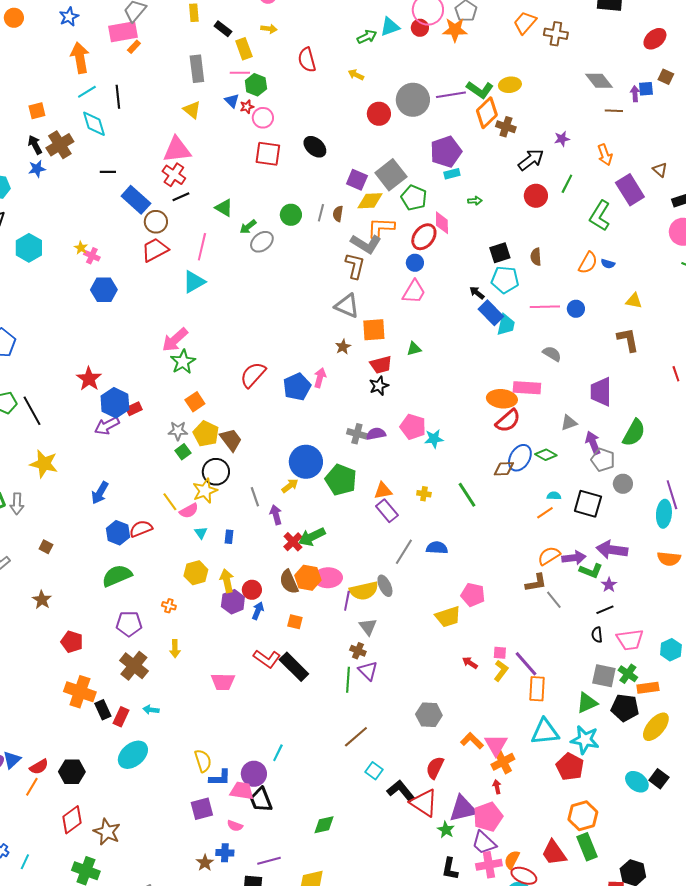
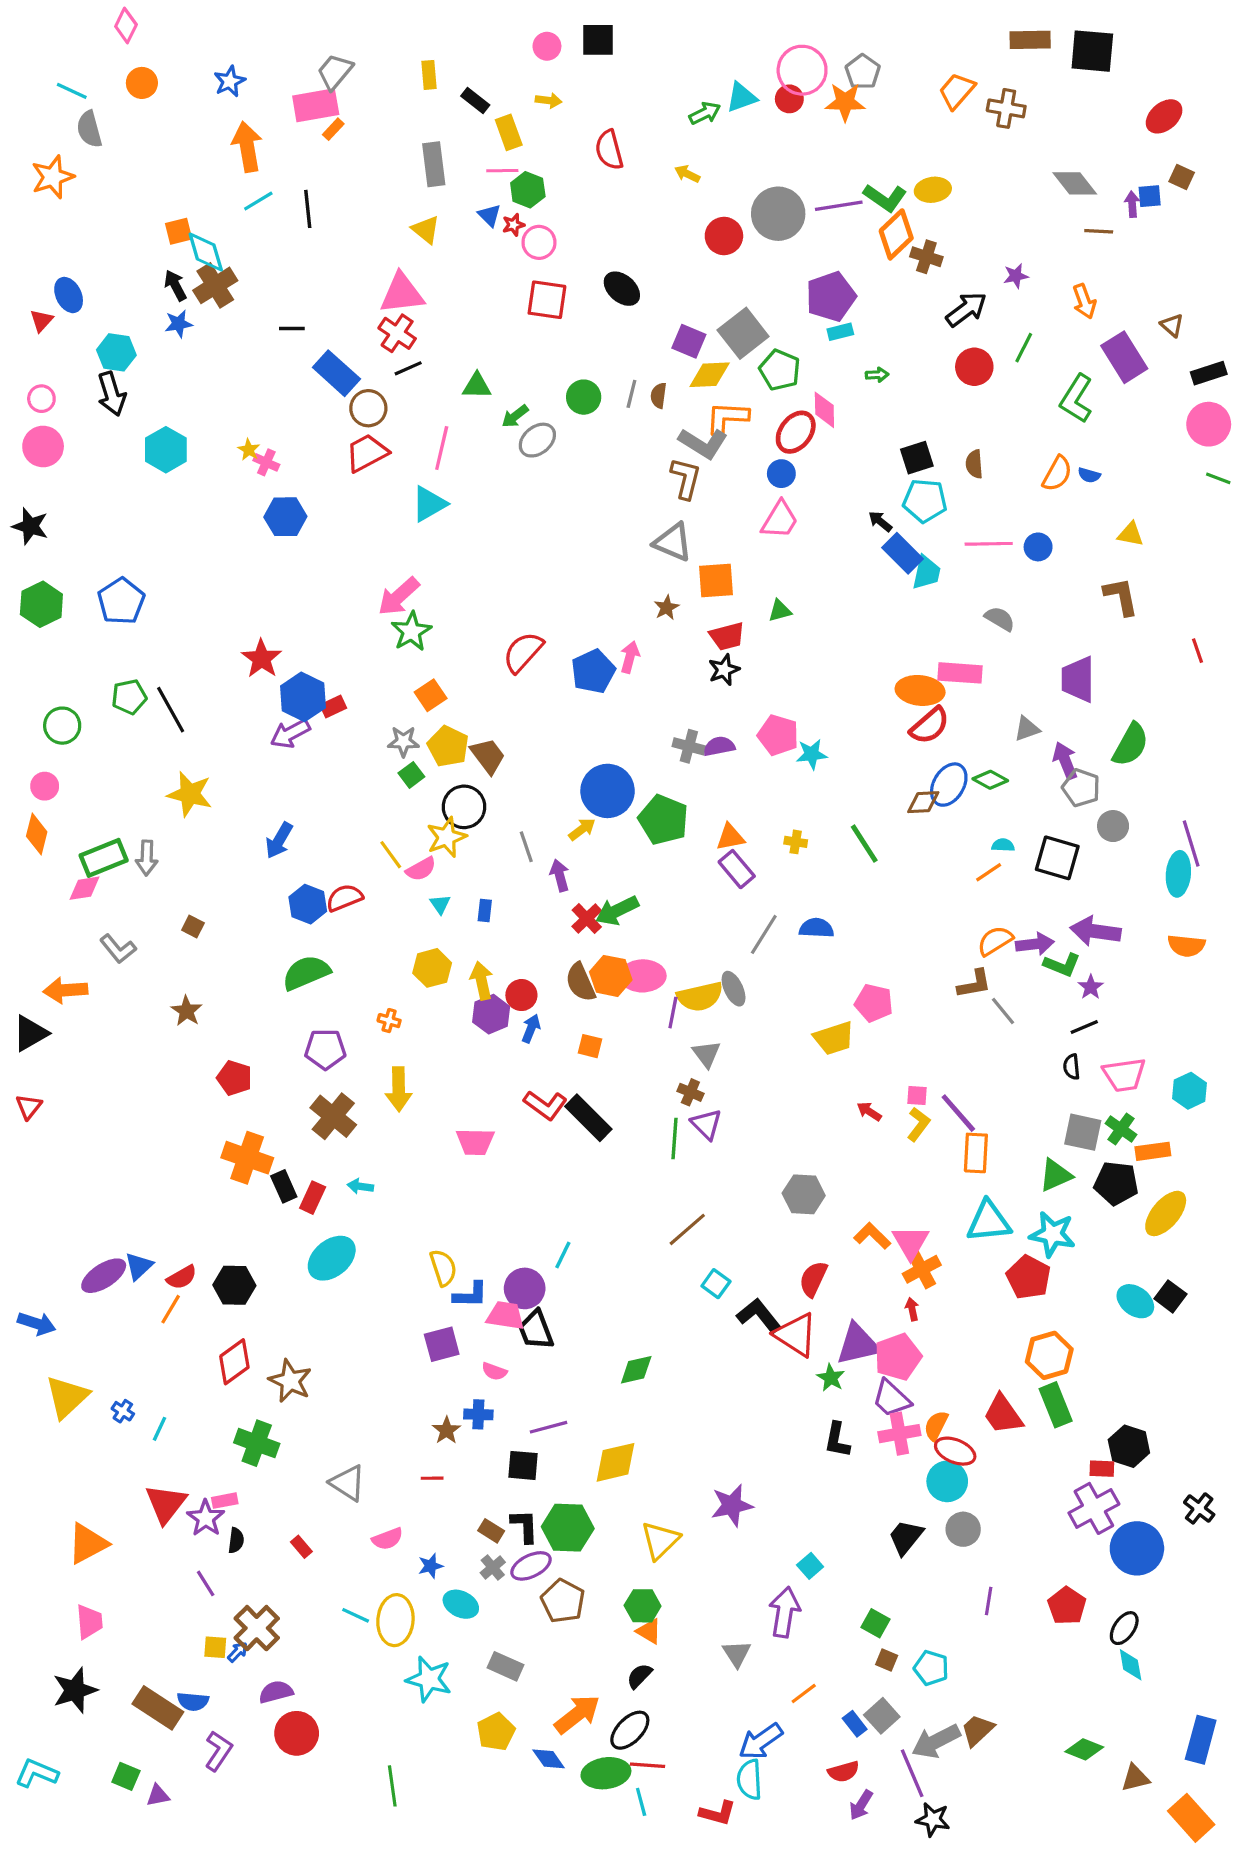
cyan diamond: (94, 124) -> (206, 252), moved
green triangle: (224, 208) -> (477, 386), turned -30
yellow arrow: (175, 649) -> (399, 1089), size x1.5

